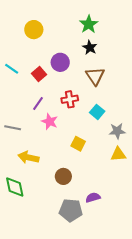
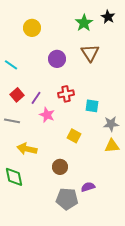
black star: (90, 48) -> (108, 17), moved
red square: (39, 74) -> (17, 95), moved
brown triangle: (95, 76) -> (90, 53), moved
cyan square: (97, 112) -> (92, 106), turned -32

